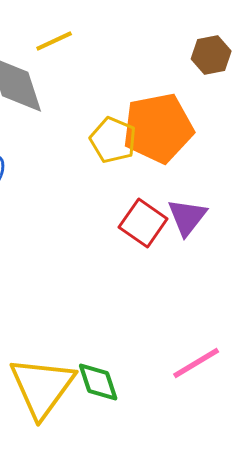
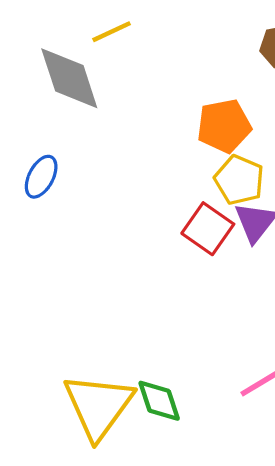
orange pentagon: (158, 128) -> (224, 126), size x0.7
yellow pentagon: (113, 140) -> (239, 180), moved

